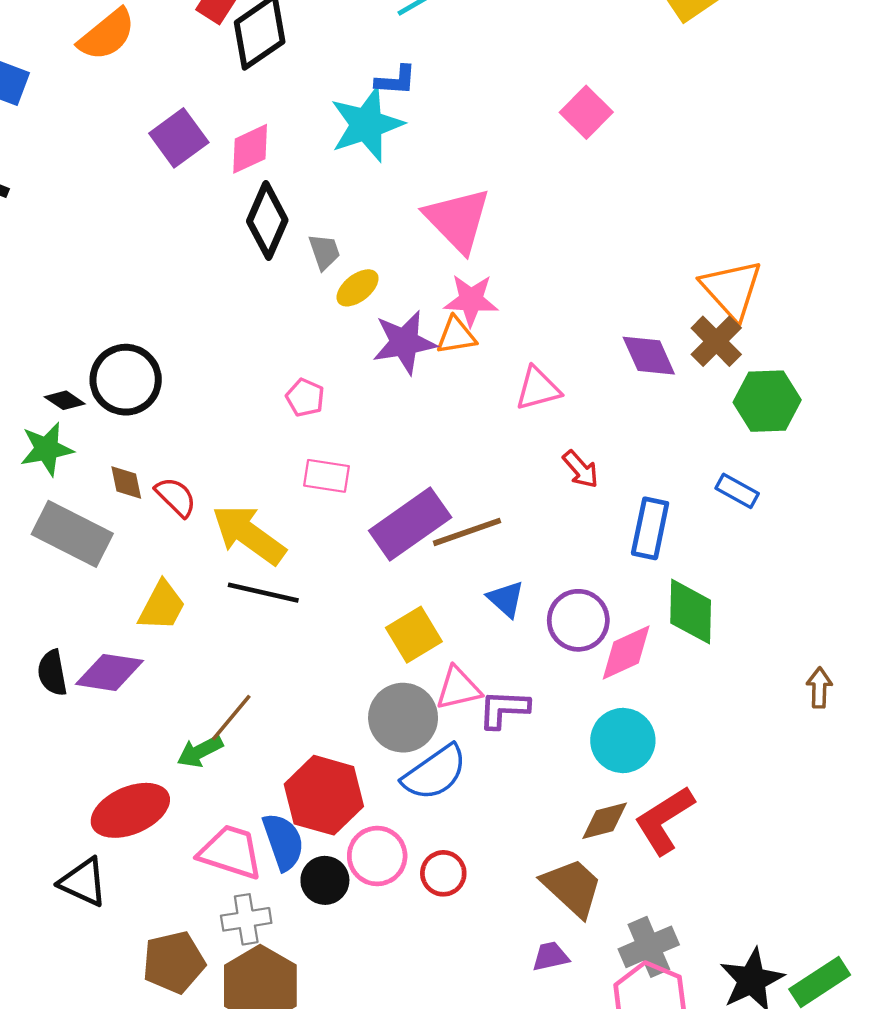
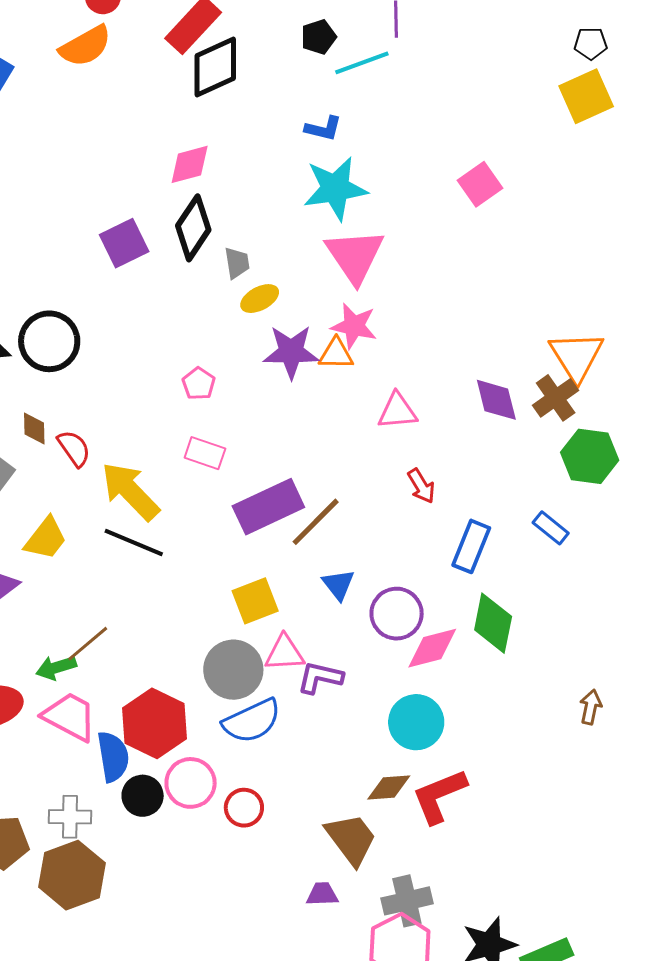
cyan star: (367, 124) -> (335, 188), moved
purple square: (179, 138) -> (124, 243), moved
brown line: (467, 532) -> (316, 522), turned -36
pink trapezoid: (231, 852) -> (70, 717), moved

